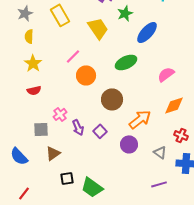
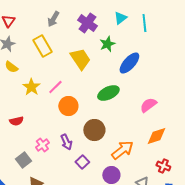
yellow semicircle: (29, 36) -> (11, 67), turned -56
yellow star: (33, 63) -> (31, 87), moved
purple arrow: (78, 127) -> (66, 142), moved
gray square: (41, 129) -> (23, 160), turned -35

